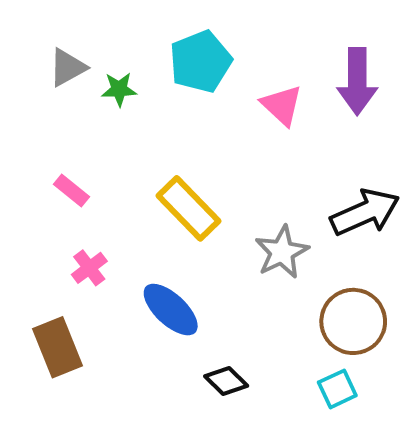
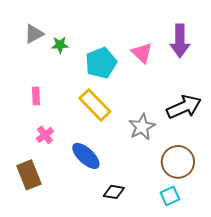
cyan pentagon: (200, 62) -> (101, 63), moved
pink rectangle: (71, 190) -> (36, 96), turned 48
black diamond: (226, 381) -> (114, 192), turned -35

